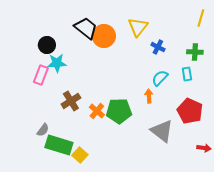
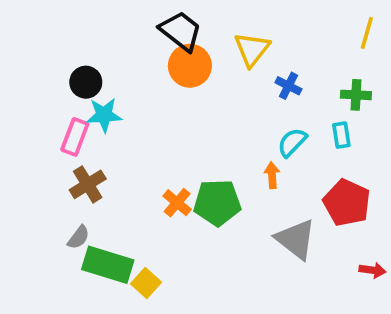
black trapezoid: (86, 28) -> (181, 31), moved
brown cross: (71, 101) -> (88, 184), moved

